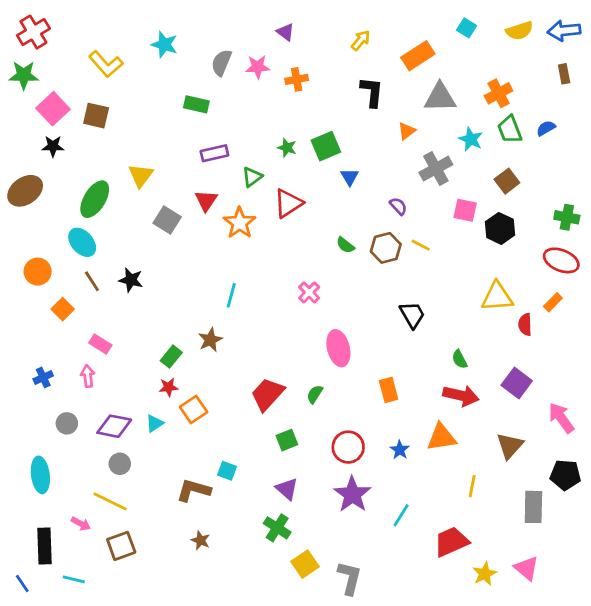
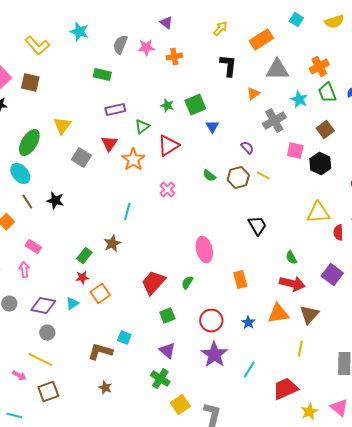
pink cross: (309, 292) -> (167, 190), moved
brown triangle: (510, 446) -> (309, 315), moved

